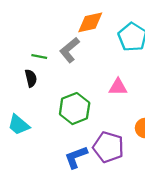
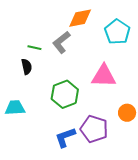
pink triangle: (118, 87) -> (104, 76), size x1.5
cyan trapezoid: (19, 125) -> (15, 108), turned 135

